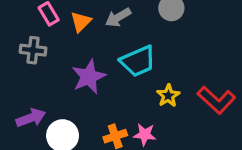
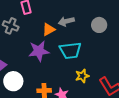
orange triangle: (81, 22) -> (49, 29), moved

